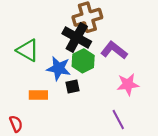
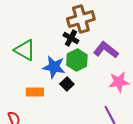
black cross: (77, 37) -> (71, 38), size x0.6
black square: (72, 86) -> (67, 84), turned -32

